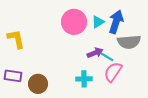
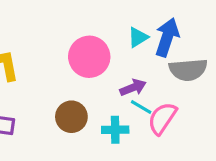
pink circle: (74, 22) -> (89, 57), moved
cyan line: (107, 57) -> (141, 107), moved
brown circle: (38, 84) -> (71, 117), moved

